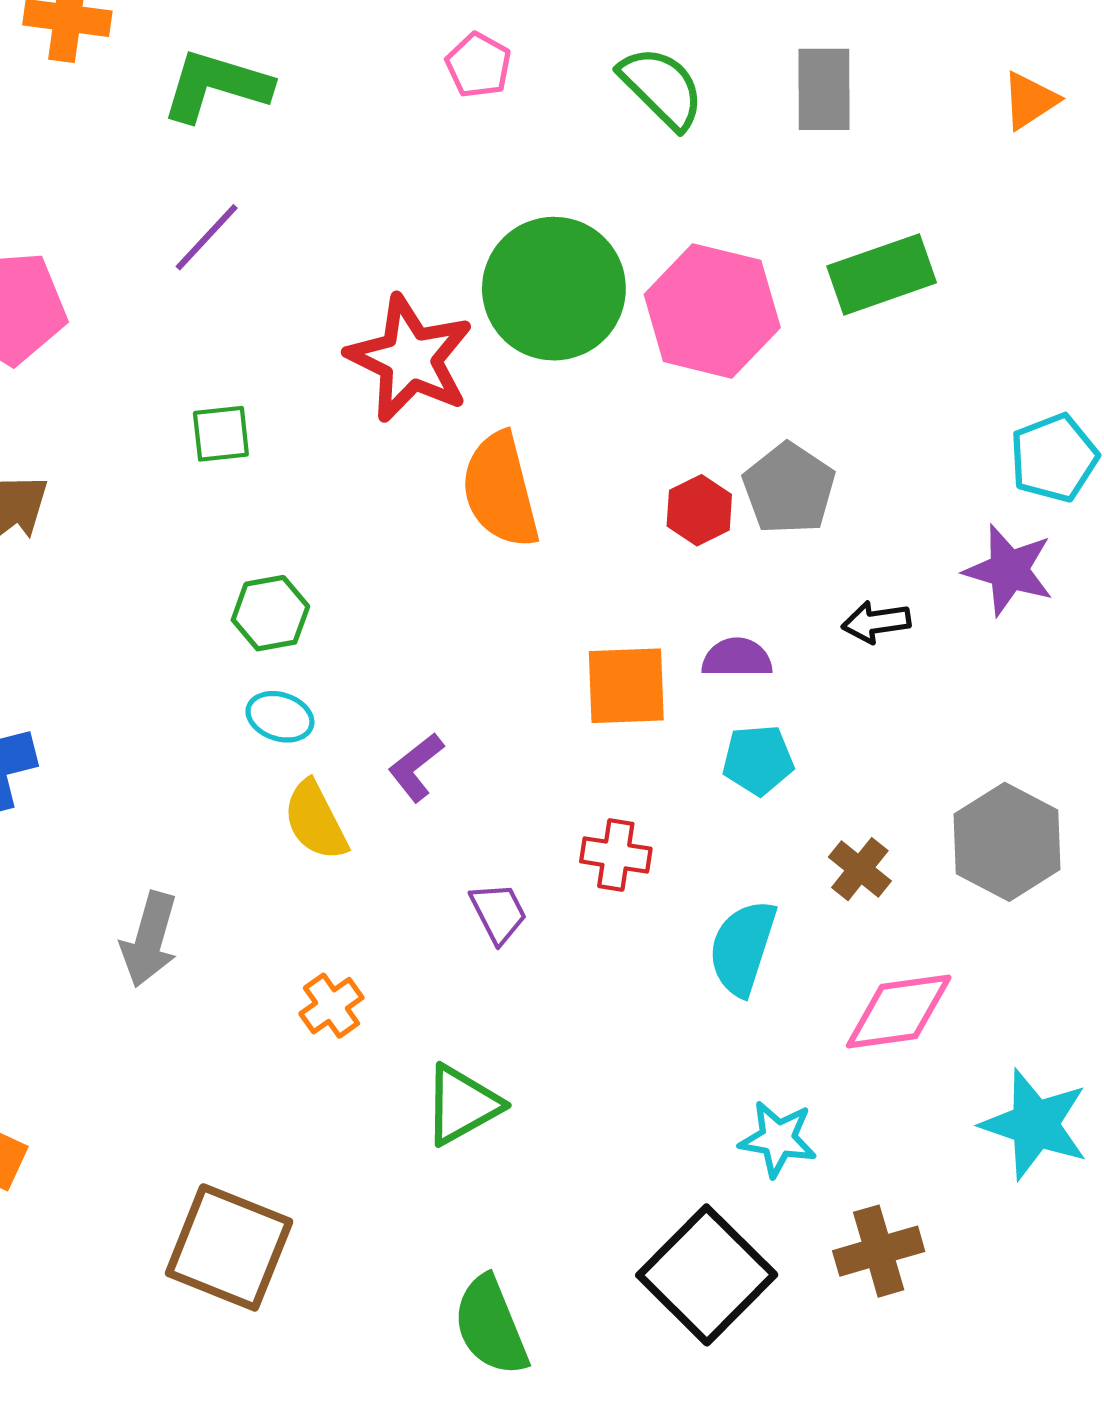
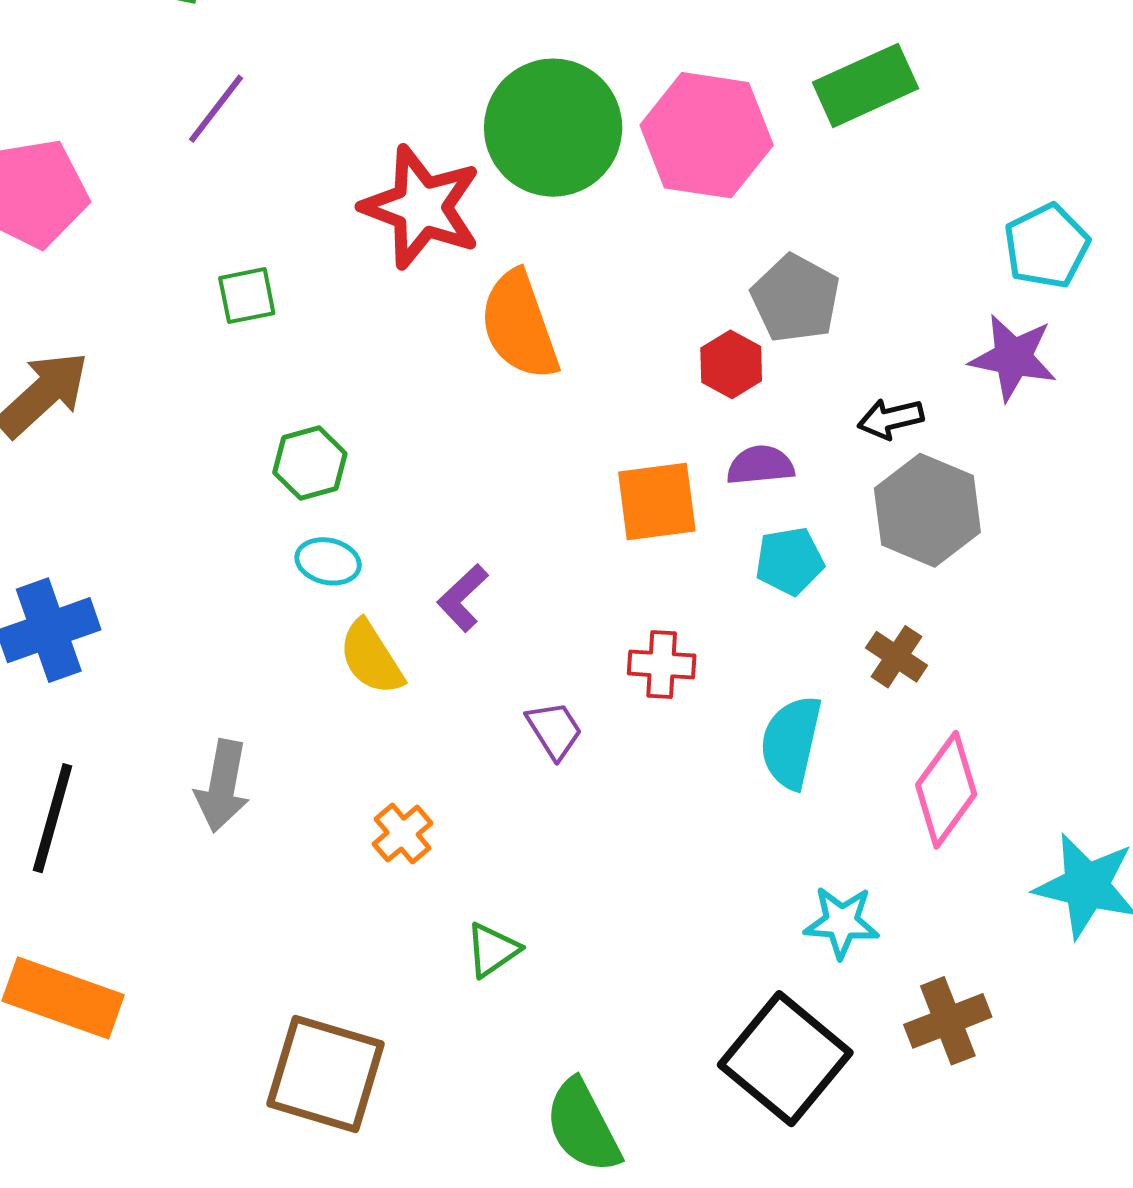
red hexagon: (699, 510) -> (731, 364), moved
gray hexagon: (1007, 842) -> (927, 510), moved
pink diamond: (899, 1012) -> (946, 790), turned -41
green triangle: (462, 1105) -> (492, 950), moved, size x0.7

